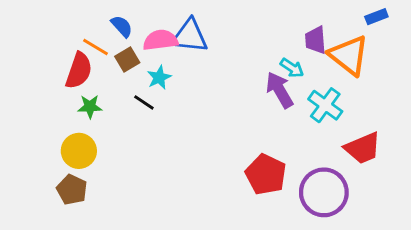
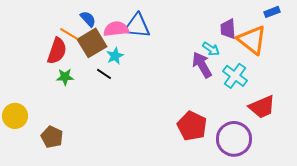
brown square: (127, 60) -> (92, 43), size x1.6
yellow circle: (79, 151) -> (15, 116), moved

